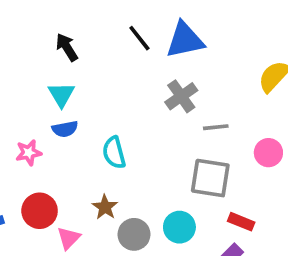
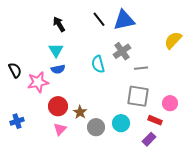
pink star: (29, 153) -> (38, 82), size x1.5
cyan semicircle: (114, 153) -> (98, 64), moved
pink circle: (268, 153) -> (170, 103), moved
red circle: (40, 211) -> (58, 106), moved

